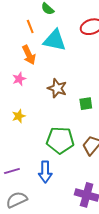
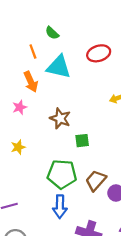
green square: (86, 104) -> (82, 141), moved
blue arrow: (45, 172) -> (60, 207), moved

